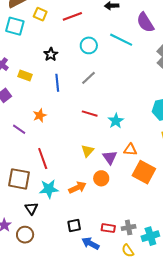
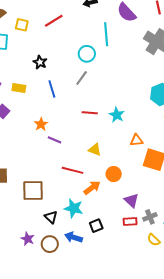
cyan line: (121, 40) -> (106, 34), turned 70
cyan circle: (89, 45) -> (87, 54), moved
purple line: (19, 129) -> (54, 140), moved
yellow triangle: (88, 151) -> (95, 150), turned -40
purple triangle: (110, 157) -> (131, 200), moved
red line: (43, 158) -> (72, 170), moved, turned -45
cyan star: (49, 189) -> (74, 208), moved, turned 30
blue arrow: (90, 243) -> (74, 237), moved

